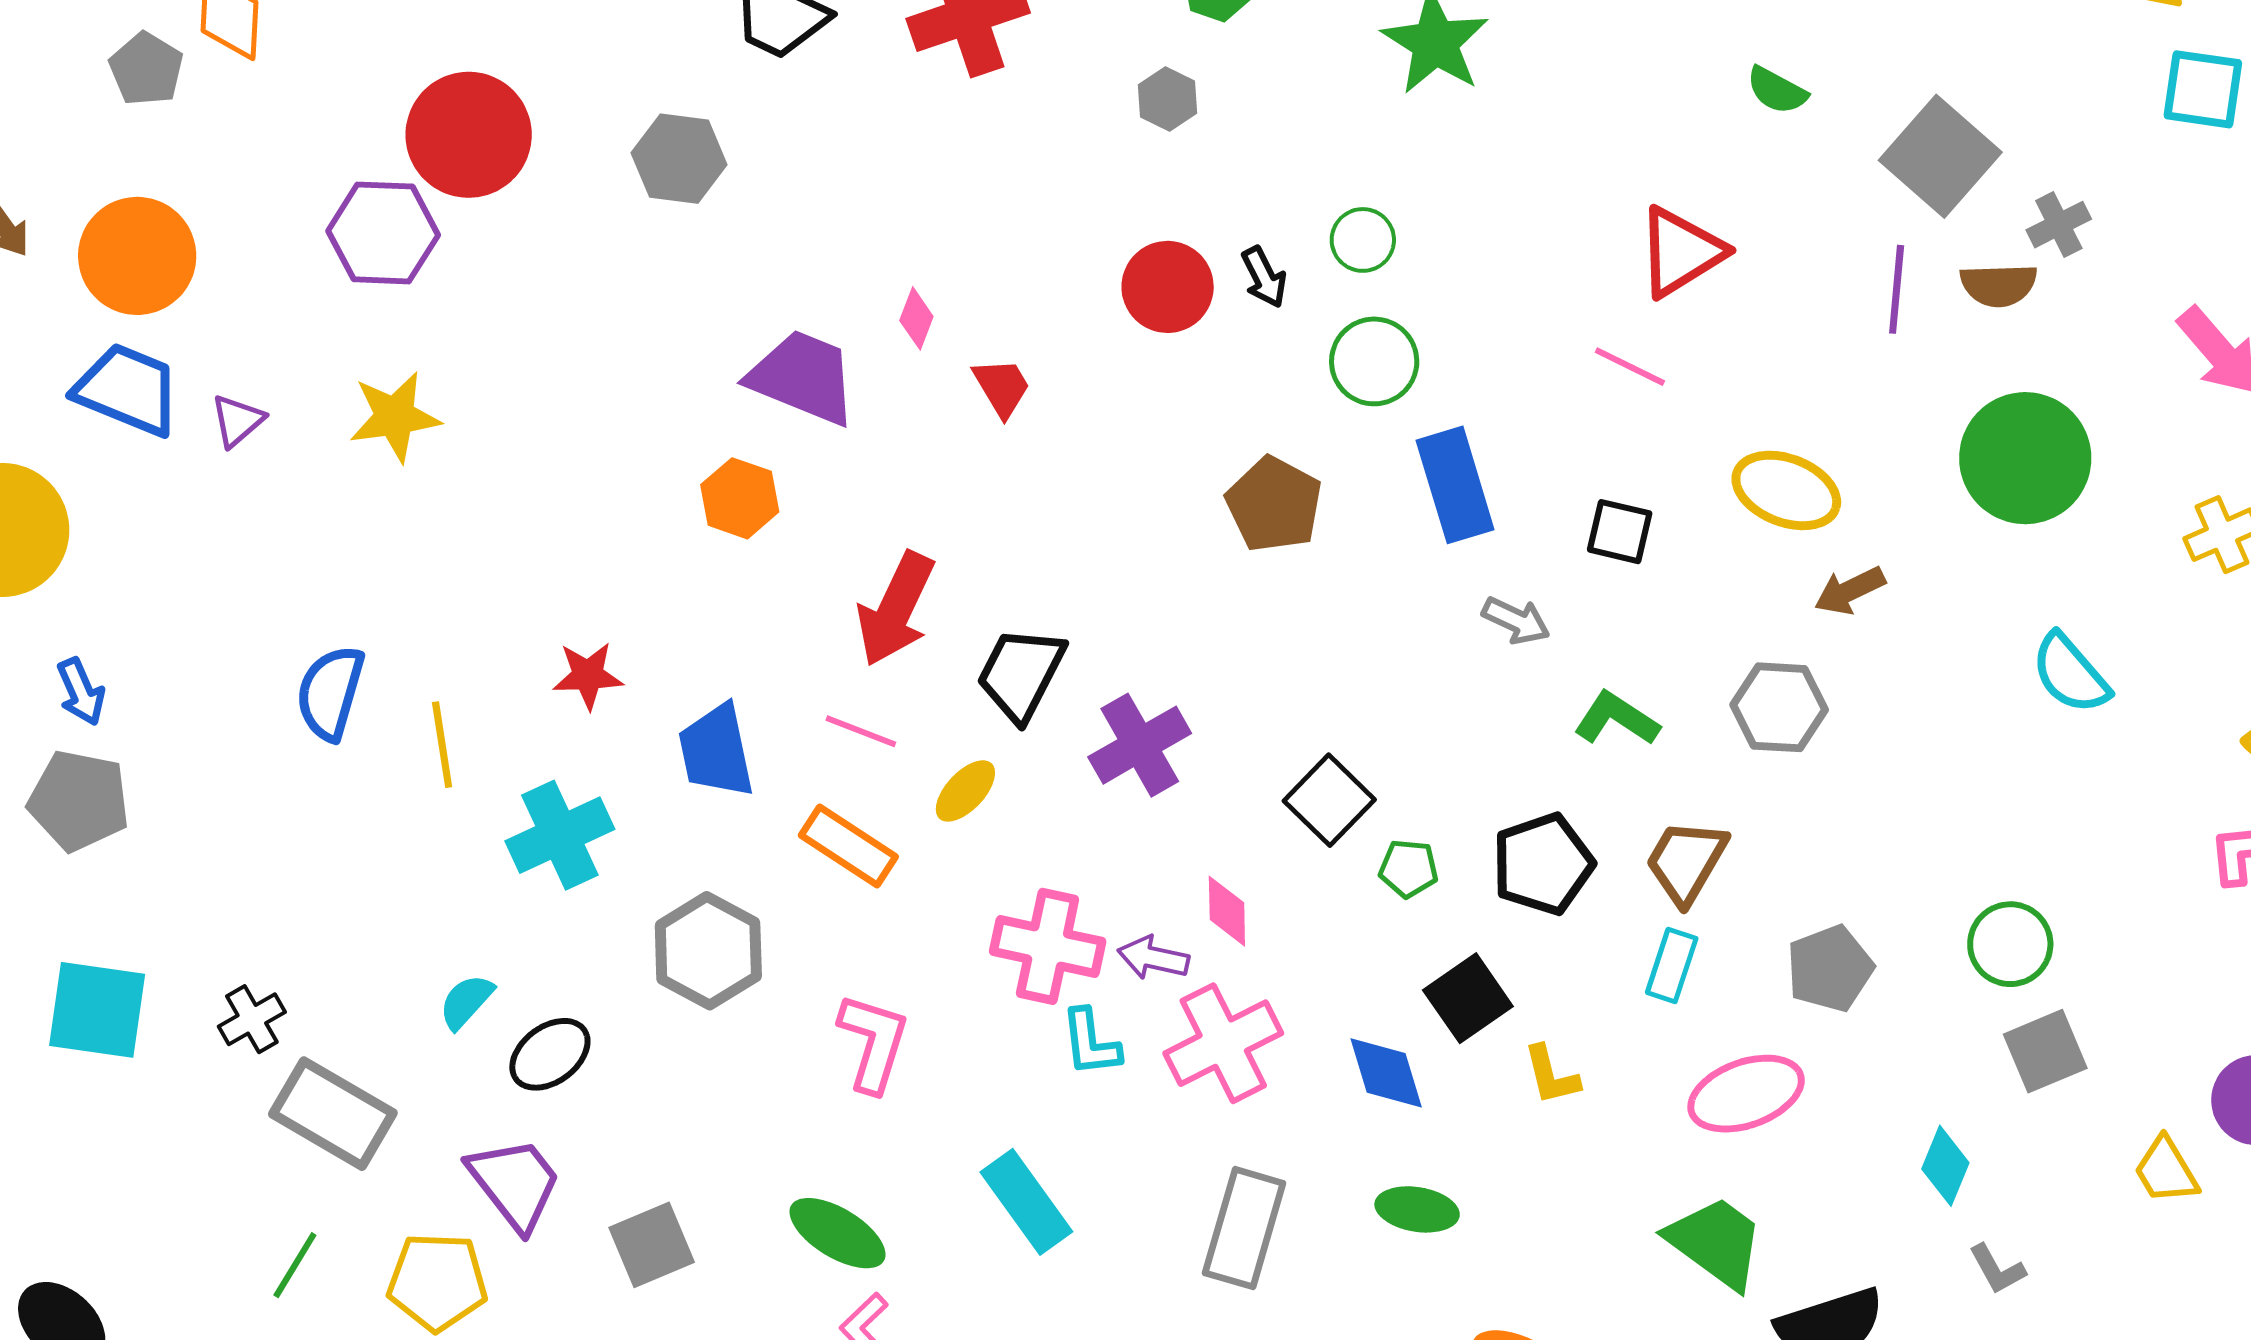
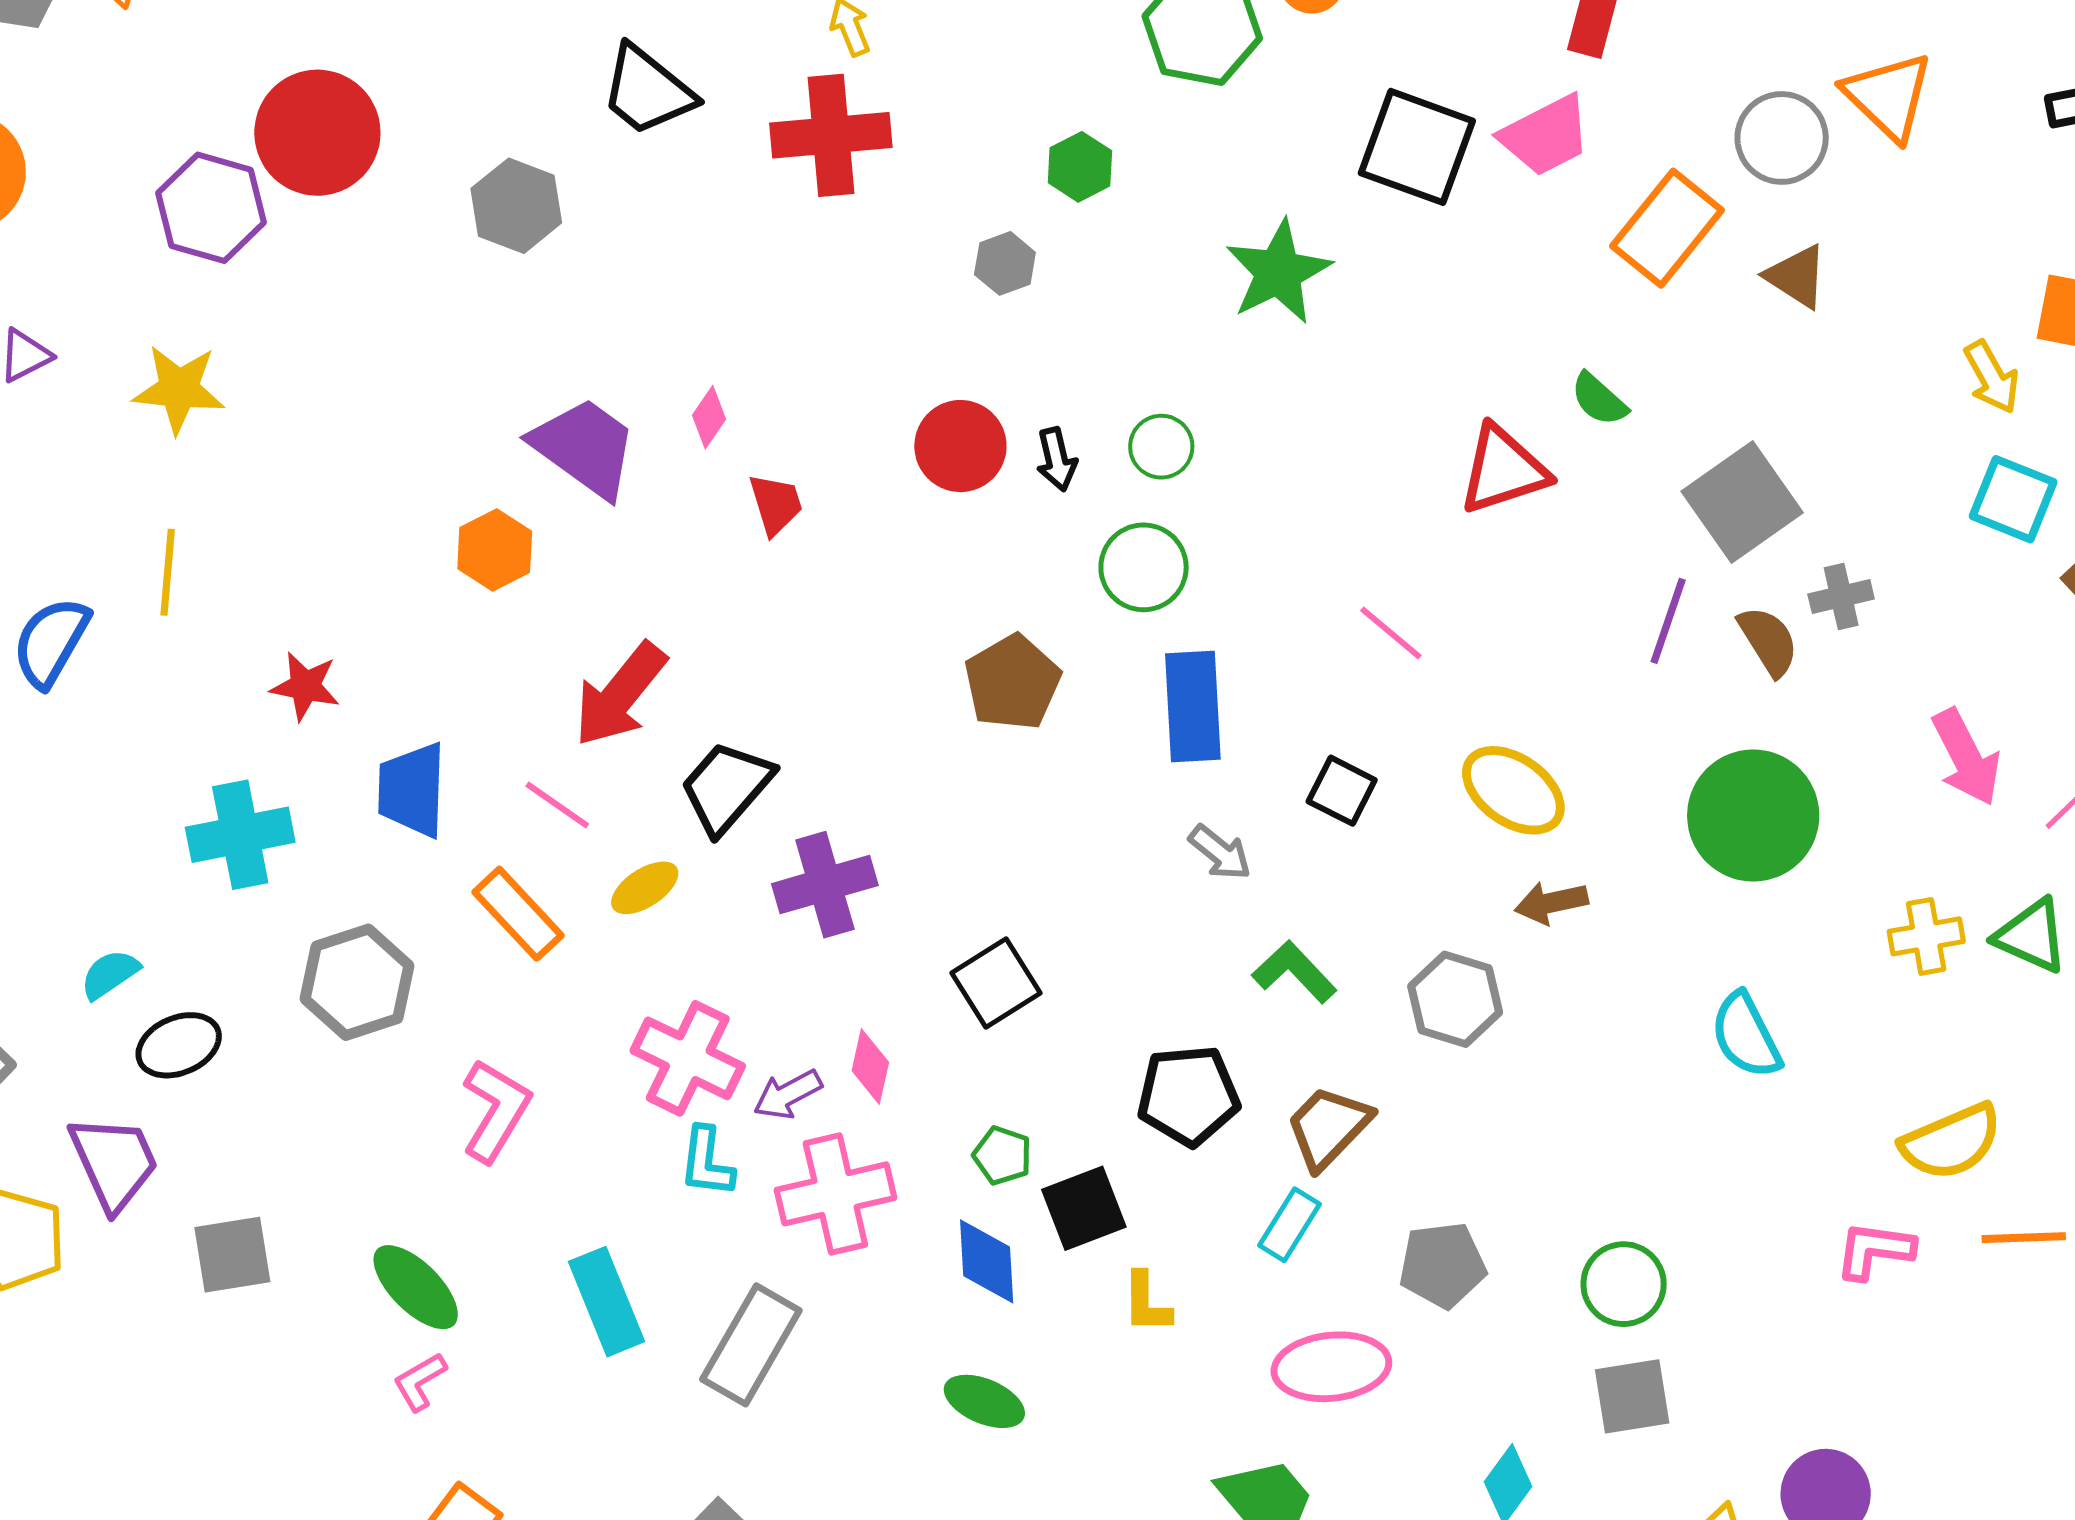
red triangle: (1681, 252) -> (1503, 470), moved
brown semicircle: (1999, 285) -> (1768, 641), turned -134
yellow line: (442, 745) -> (168, 572), moved
green pentagon: (1409, 869) -> (1002, 1156), moved
purple arrow: (1153, 958) -> (788, 1094), turned -54
gray rectangle: (1244, 1228) -> (751, 1345), moved

